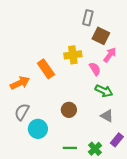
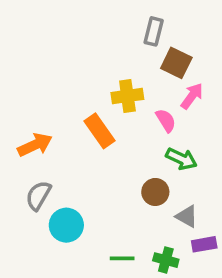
orange rectangle: (46, 69) -> (99, 131), moved
brown circle: (69, 110) -> (155, 192), moved
gray triangle: (107, 116) -> (187, 216), moved
purple rectangle: (117, 140) -> (204, 244), turned 40
green cross: (95, 149) -> (166, 260), turned -32

